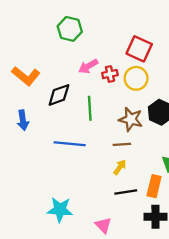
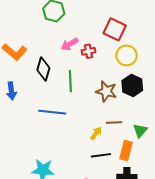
yellow circle: (136, 78) -> (126, 55), moved
black diamond: (59, 95) -> (43, 69), turned -55
brown line: (122, 144) -> (114, 122), moved

